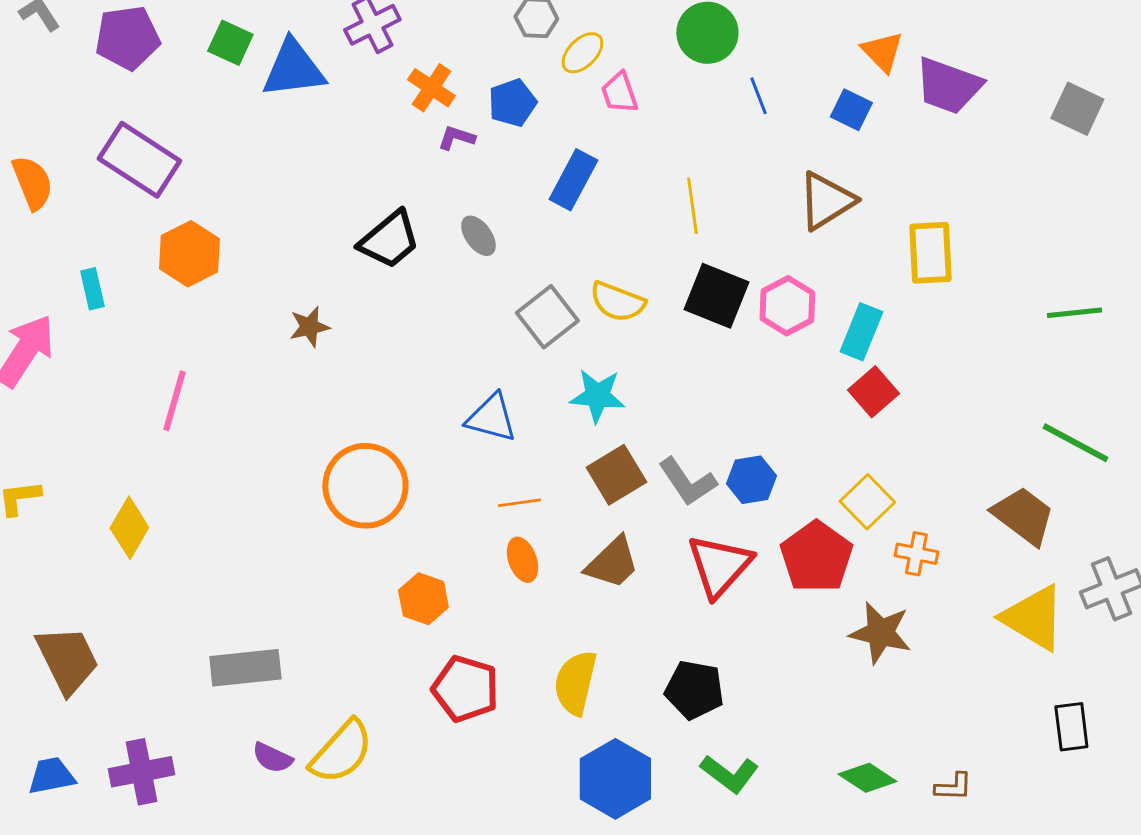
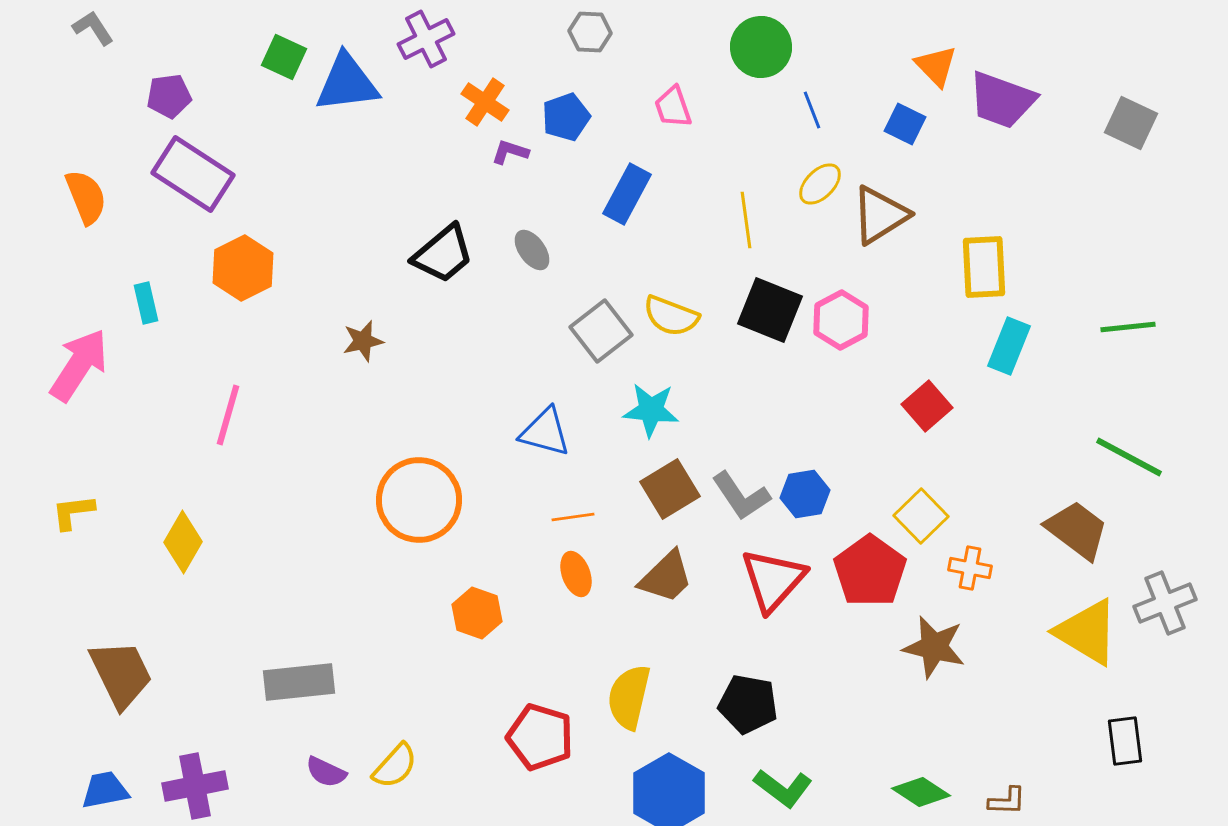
purple pentagon: (127, 38) -> (169, 96), moved, size x0.7
yellow ellipse: (582, 53) -> (820, 184), moved
cyan rectangle: (861, 332) -> (1009, 346), moved
red pentagon: (465, 689) -> (540, 737), moved
yellow semicircle: (341, 752) -> (395, 766), size x0.7

